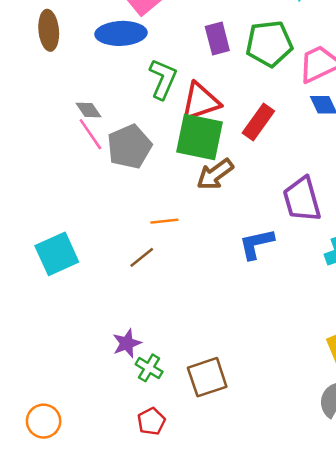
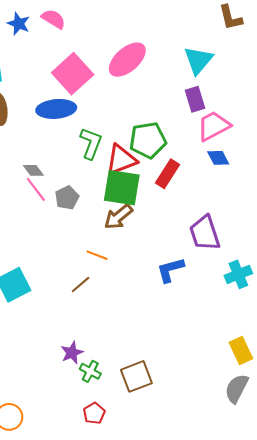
purple rectangle: (217, 38) -> (195, 99), moved
green pentagon: (269, 44) -> (148, 140), moved
gray pentagon: (129, 147) -> (67, 198), size x0.7
brown arrow: (215, 174) -> (118, 217), moved
orange line: (164, 221) -> (97, 255), turned 30

